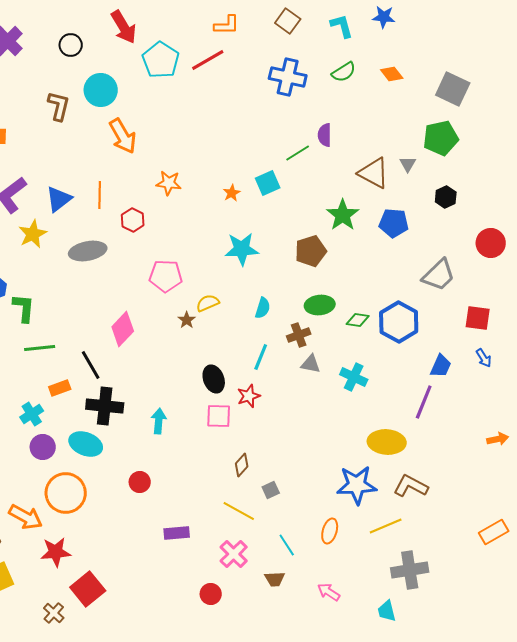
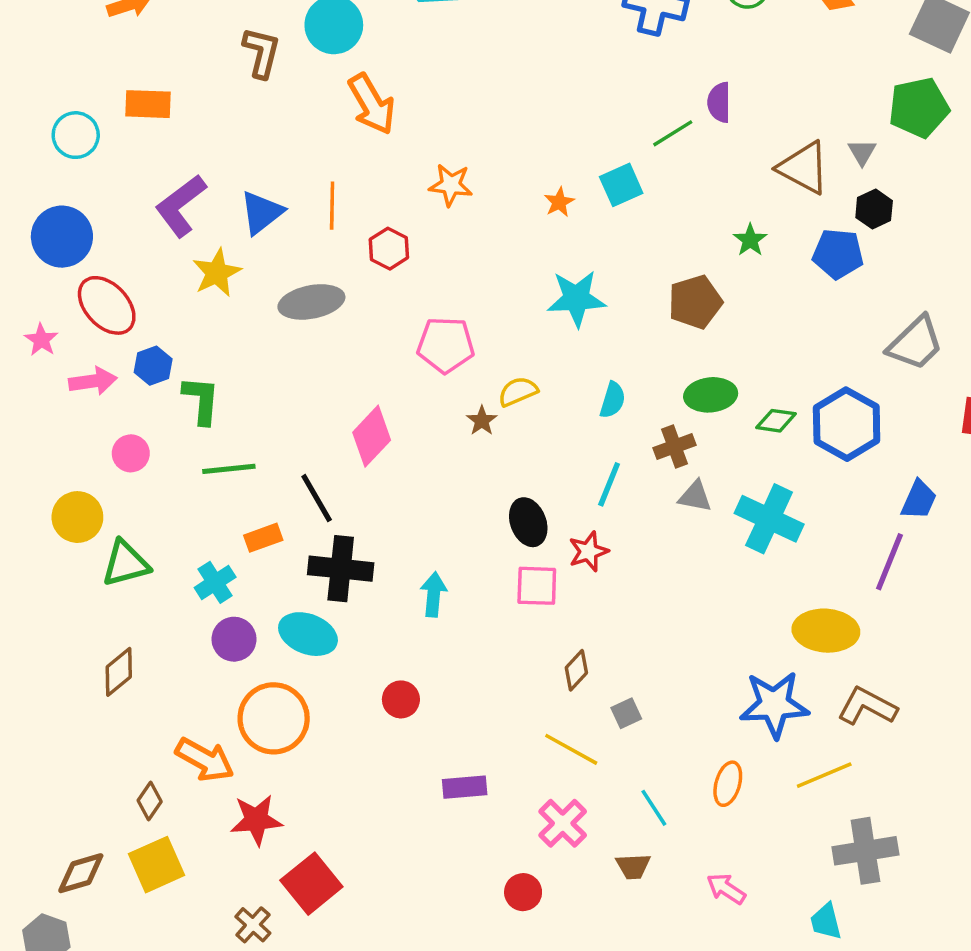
black hexagon: (446, 197) -> (874, 209), moved
green star: (343, 215) -> (750, 240), size x0.6
cyan cross: (354, 377) -> (769, 519), size x1.4

